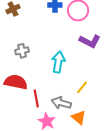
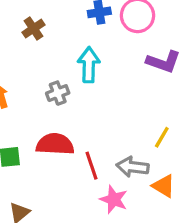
cyan arrow: (58, 62) -> (89, 65), moved

